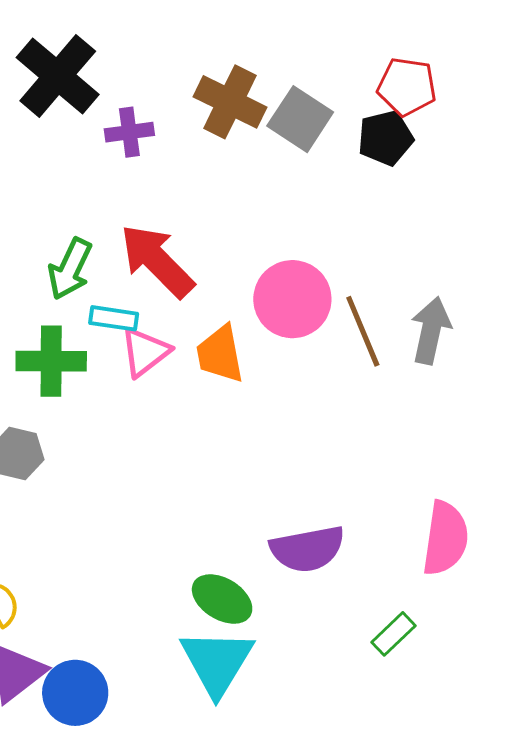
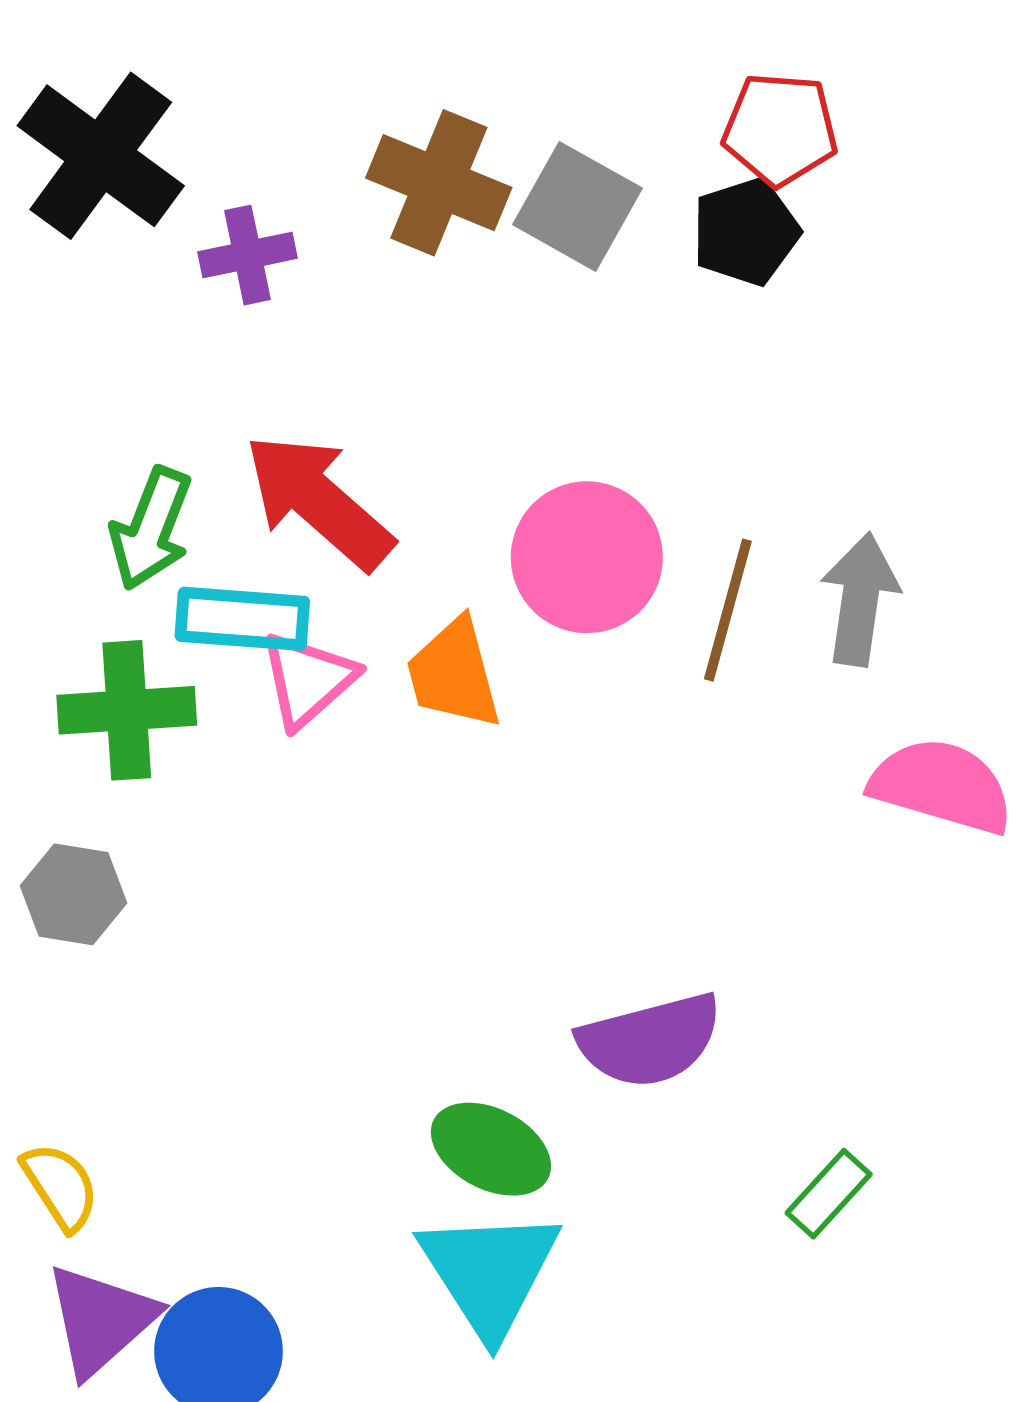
cyan rectangle: (114, 318) -> (242, 619), size x1.4
brown line: (363, 331) -> (728, 610), turned 42
pink semicircle: (445, 538) -> (942, 786), moved, turned -78

